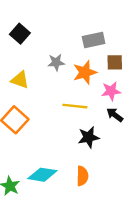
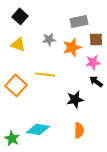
yellow triangle: (20, 80) -> (18, 44), moved
yellow line: (75, 106) -> (45, 74), moved
orange semicircle: (82, 176) -> (79, 130), moved

